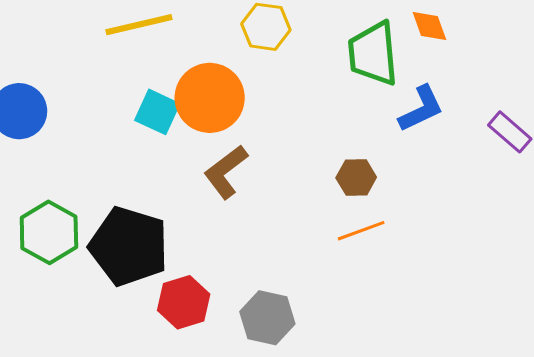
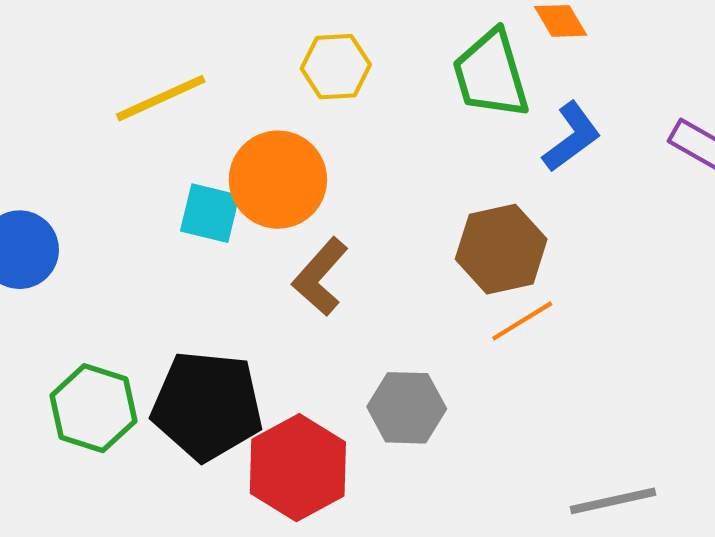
brown hexagon: (356, 178) -> (501, 249), size x1.6
red hexagon: (184, 302) -> (298, 468), size x1.4
gray hexagon: (267, 318) -> (407, 408), moved

